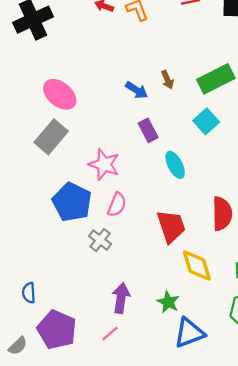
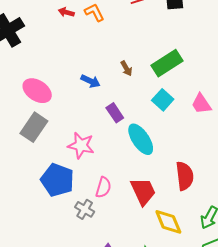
blue arrow: (137, 90) -> (90, 81), moved
cyan ellipse: (175, 165) -> (141, 139), size x1.4
pink semicircle: (117, 205) -> (103, 187), moved

